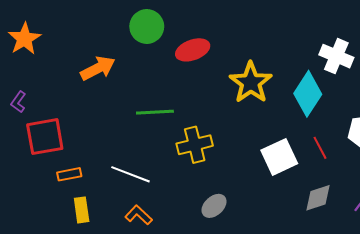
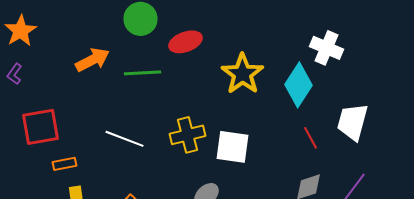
purple L-shape: (18, 102) -> (14, 74), moved
green line: (155, 112) -> (142, 73), moved
white square: (279, 157) -> (232, 147), moved, turned 33
white line: (130, 174) -> (124, 139), moved

